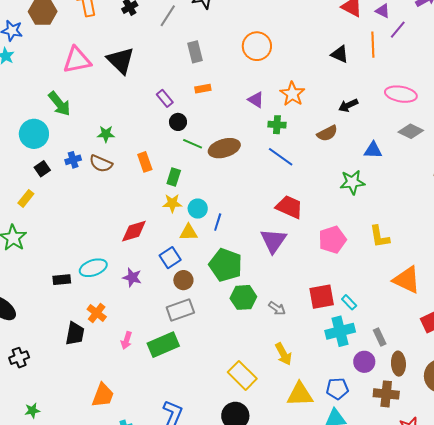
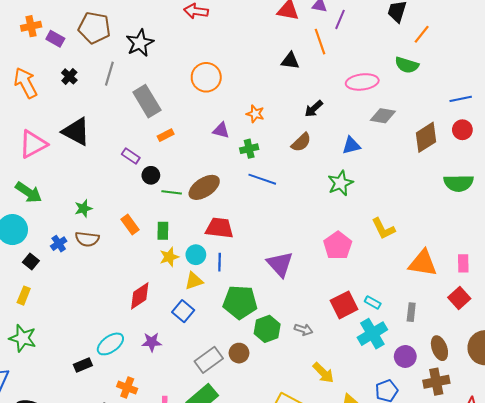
gray rectangle: (195, 52) -> (147, 101), size x1.4
orange star: (292, 94) -> (255, 114), size x0.7
red trapezoid: (289, 207) -> (220, 228), moved
brown circle: (183, 280) -> (239, 353), moved
gray rectangle: (380, 337) -> (411, 312), moved, turned 48

